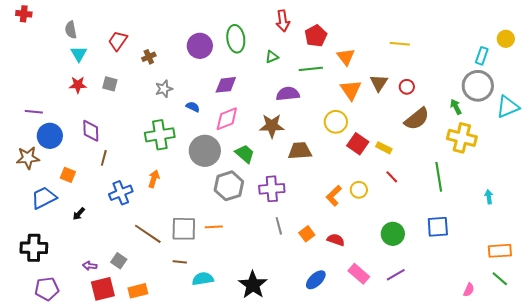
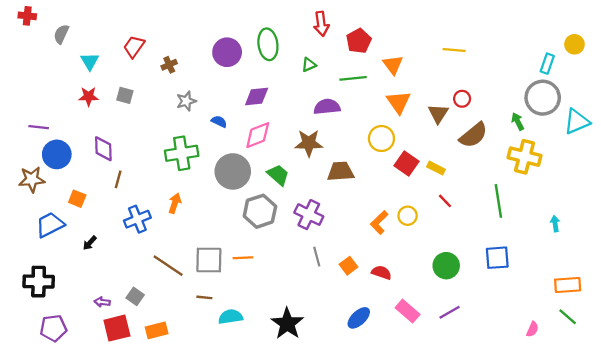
gray semicircle: (71, 30) -> (61, 34), moved, turned 36
brown triangle: (379, 83) -> (438, 114), moved
purple cross: (272, 189) -> (309, 215), turned 30

